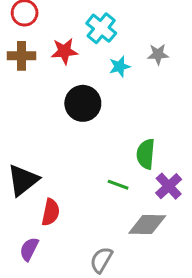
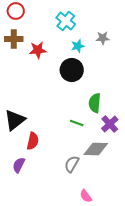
red star: (64, 51) -> (38, 50), moved
black circle: (83, 103) -> (72, 70), moved
gray semicircle: (101, 260) -> (72, 164), moved

